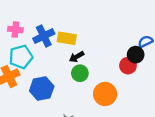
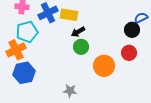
red circle: (128, 66) -> (129, 53), moved
blue hexagon: (42, 89) -> (24, 73), moved

